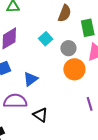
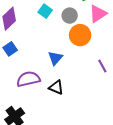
blue triangle: (31, 79) -> (55, 58), moved

